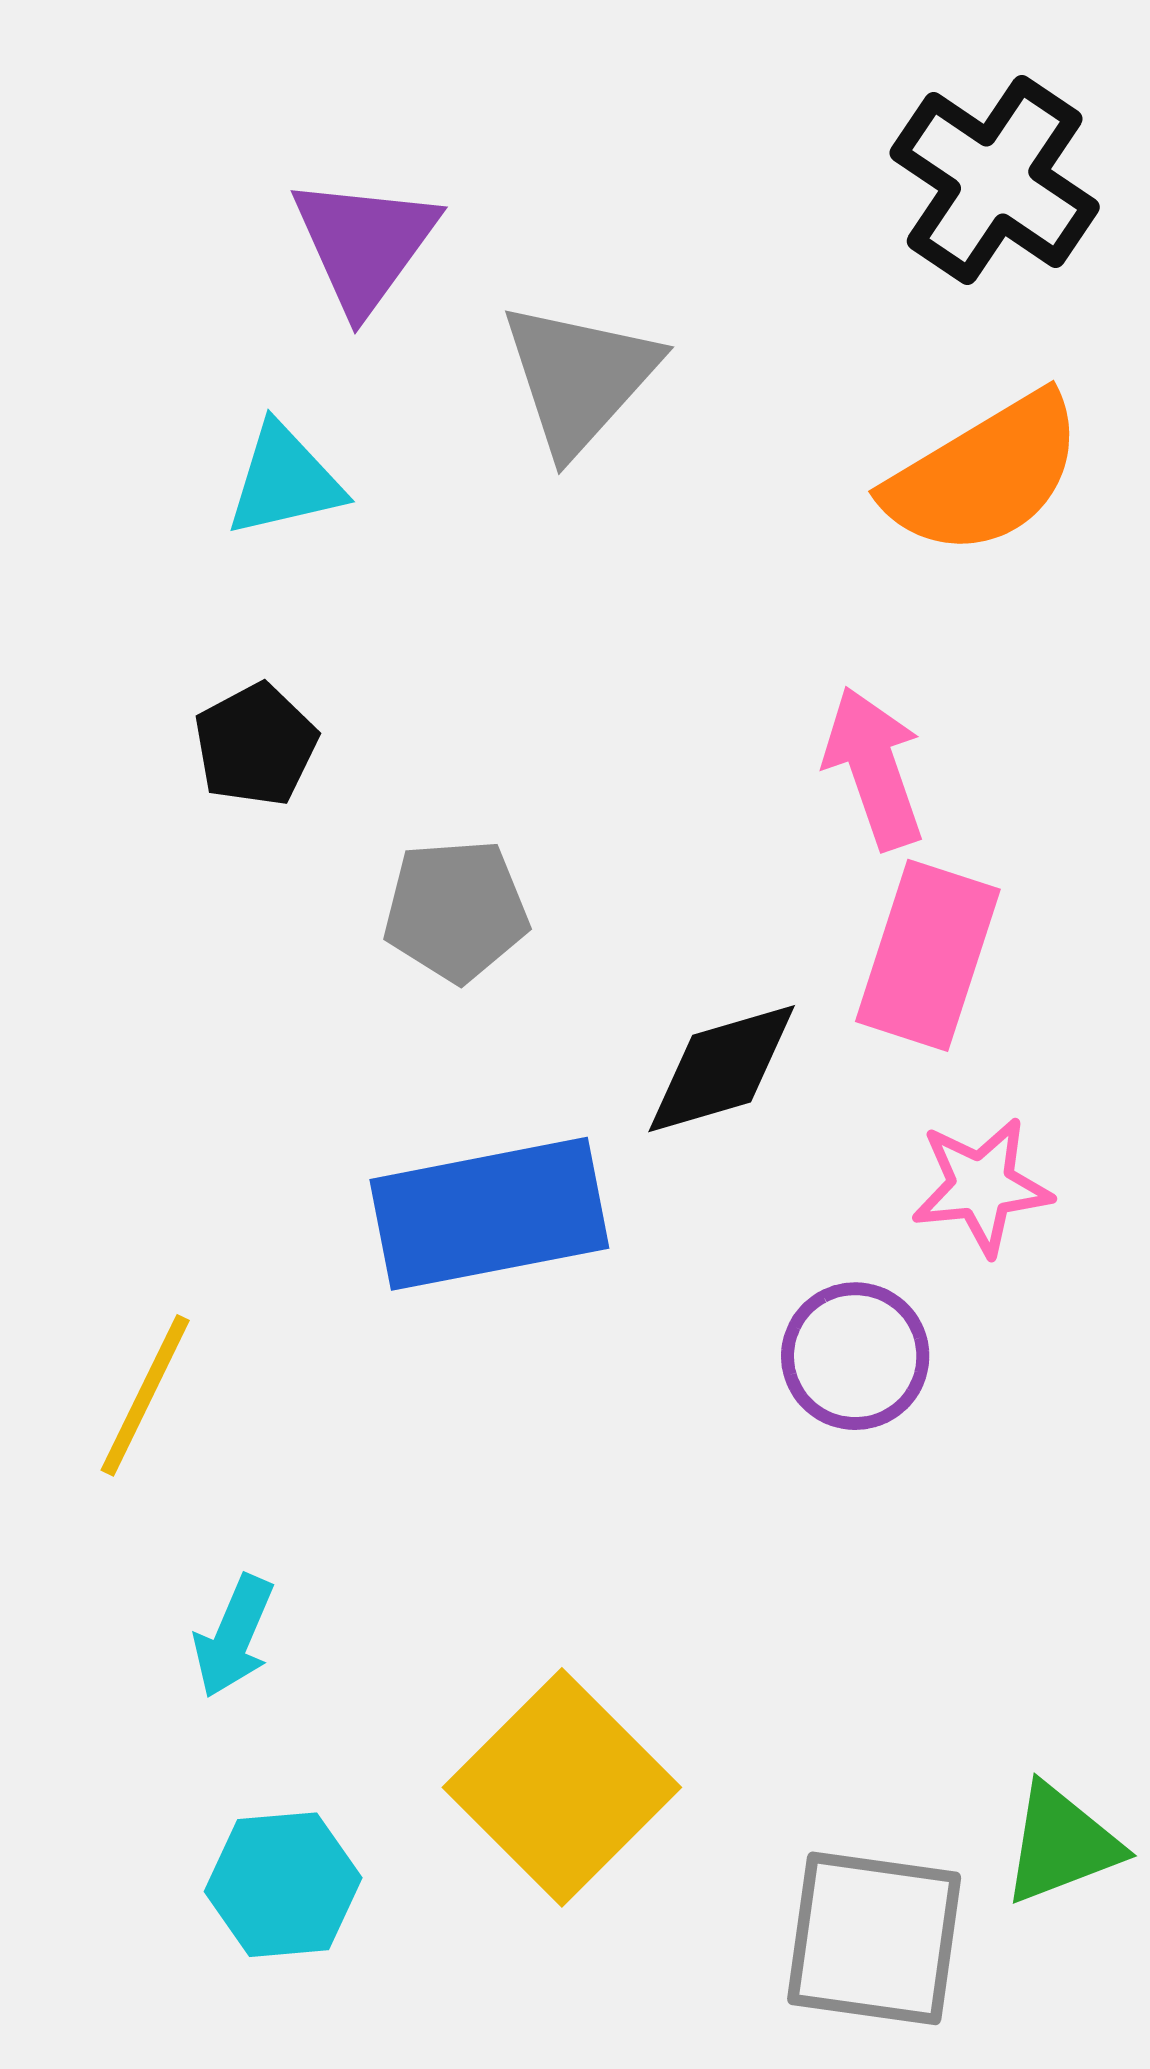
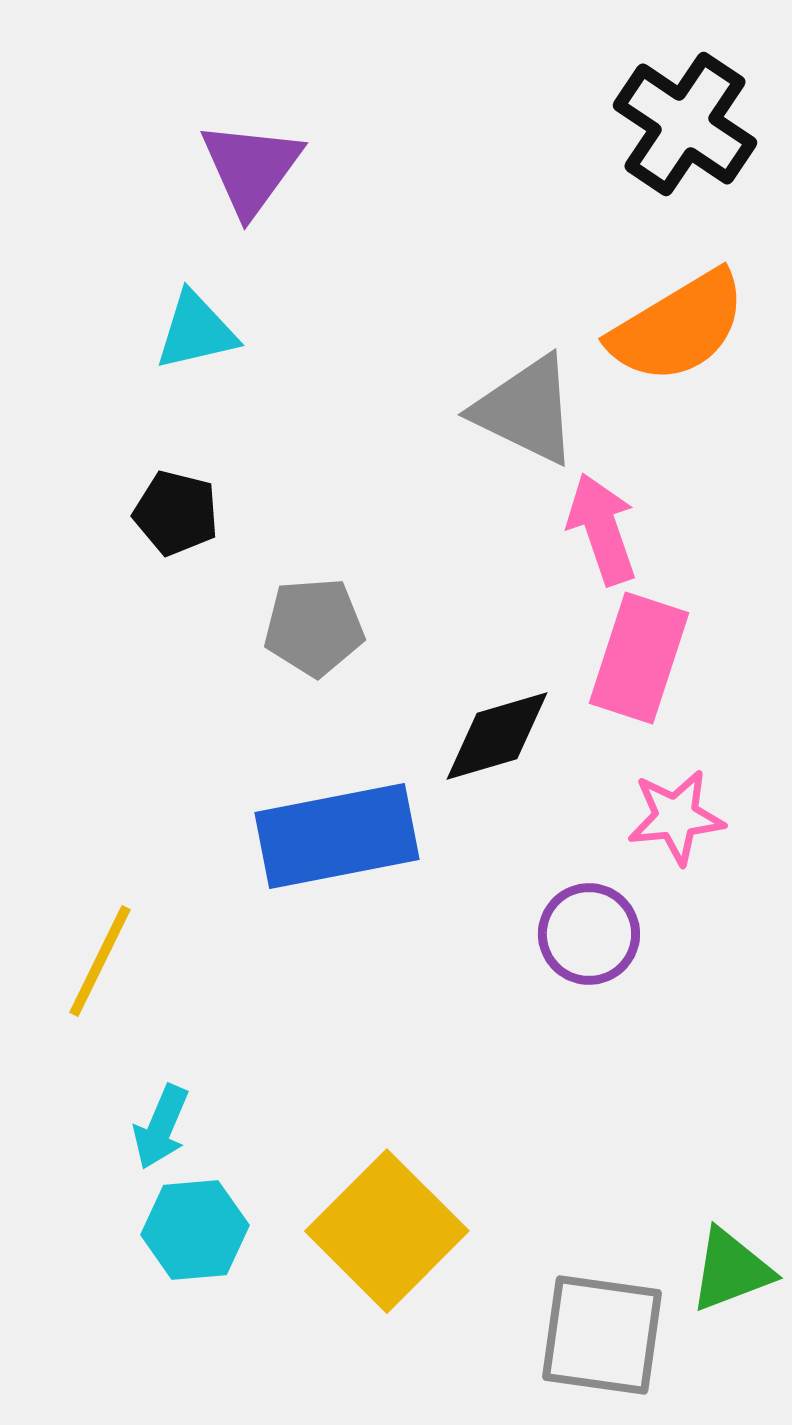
gray triangle: (579, 377) -> (526, 410), moved, turned -46
black pentagon: (256, 745) -> (176, 513), turned -30
cyan hexagon: (283, 1885) -> (195, 1230), moved

